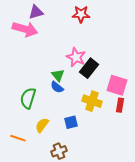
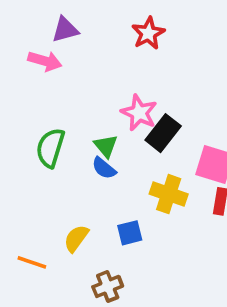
red star: (81, 14) -> (148, 33), turned -30
pink arrow: (25, 29) -> (45, 61), size x0.7
green semicircle: (28, 98) -> (50, 148), moved

